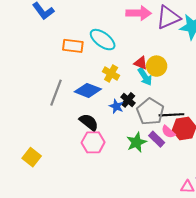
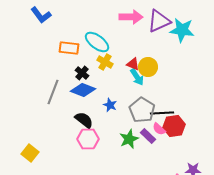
yellow cross: (111, 73) -> (105, 62), moved
black cross: (128, 100) -> (82, 73), moved

